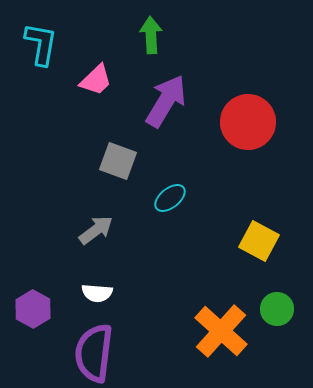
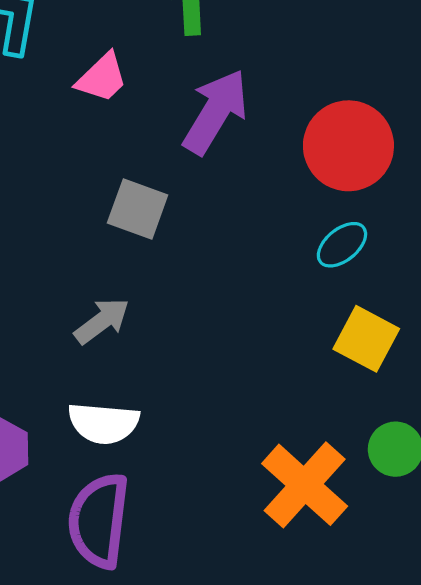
cyan ellipse: (170, 198) -> (342, 245), moved
white semicircle: (97, 293) -> (104, 423), size x1.4

